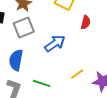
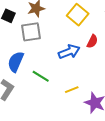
blue arrow: (55, 43) -> (69, 52), moved
green line: (42, 83) -> (41, 76), moved

